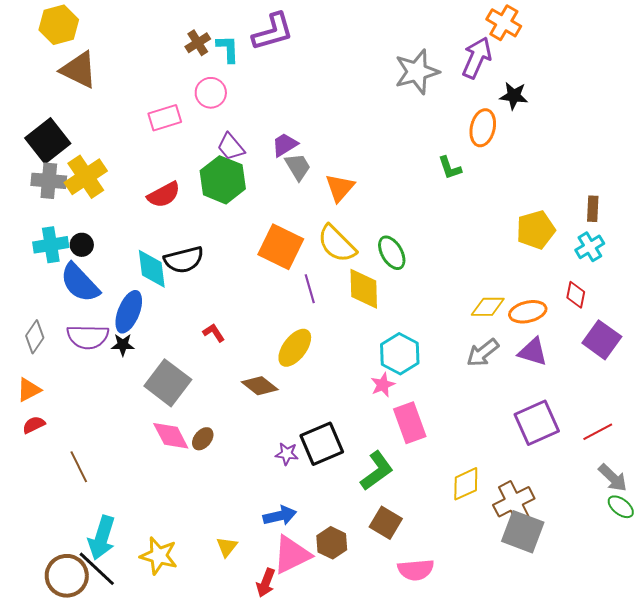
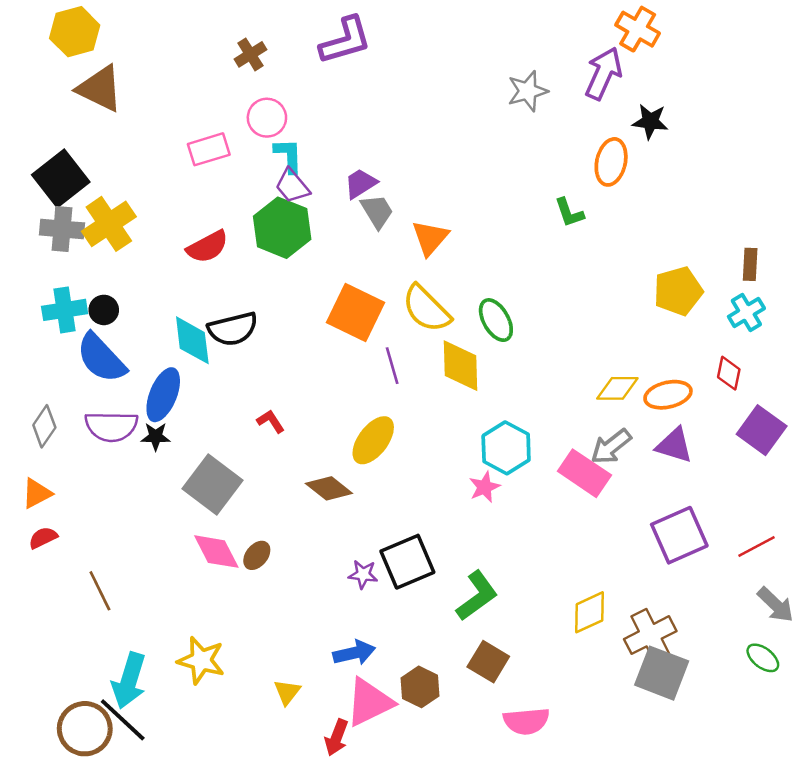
cyan L-shape: (228, 49) -> (288, 156), moved
gray star: (417, 72) -> (528, 91), size x0.7
pink rectangle: (410, 423) -> (584, 473), moved, turned -36
green ellipse: (621, 507) -> (763, 658), moved
yellow star: (159, 556) -> (201, 660), moved

